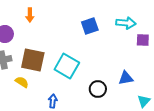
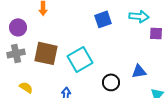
cyan square: (67, 66) -> (80, 59), turned 30
yellow semicircle: (22, 82) -> (26, 87), moved

